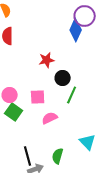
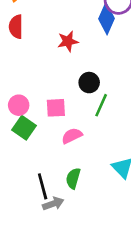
red star: (47, 60) -> (68, 41), moved
green semicircle: (58, 156) -> (73, 178), moved

